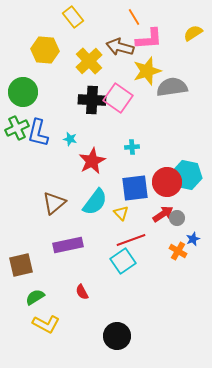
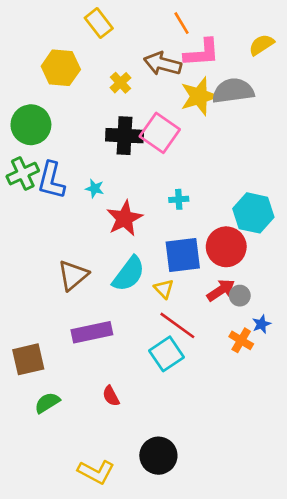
yellow cross: (89, 61) -> (120, 83), size x0.6
gray semicircle: (172, 87) -> (233, 91), moved
cyan hexagon: (187, 175) -> (253, 213), moved
red line: (131, 240) -> (177, 325), turned 56
yellow L-shape: (46, 324) -> (96, 472), moved

